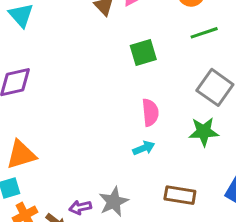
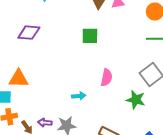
green square: (143, 53) -> (90, 36), moved
cyan arrow: (144, 148) -> (79, 96), moved

